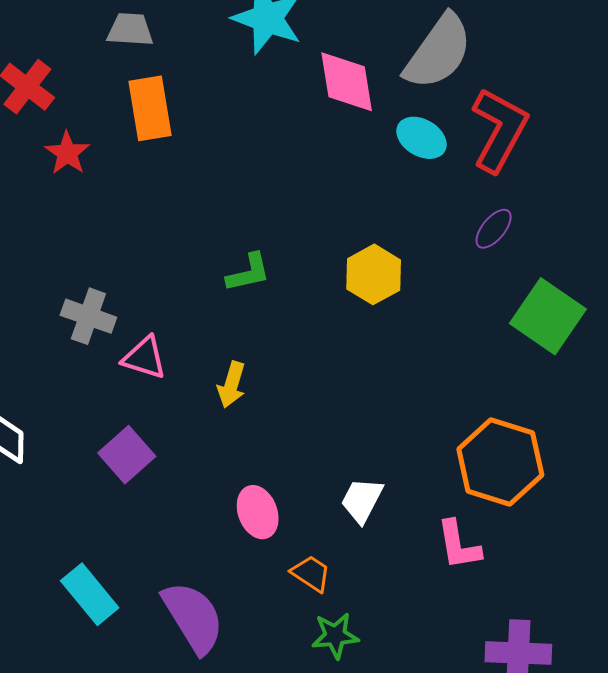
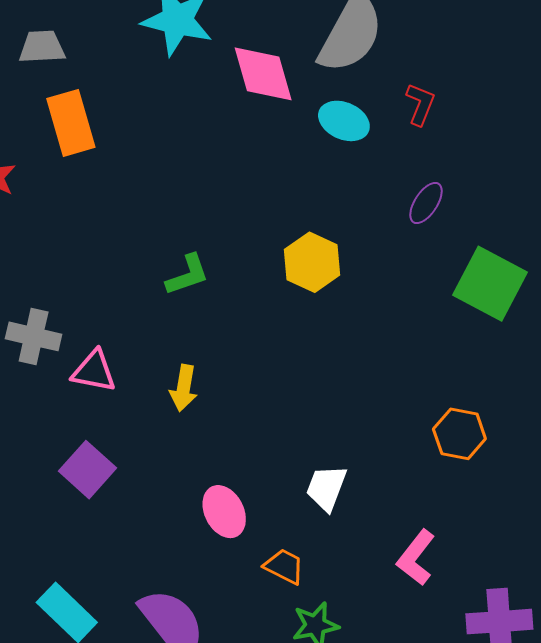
red L-shape: (499, 130) -> (420, 104), size x0.5
orange hexagon: (500, 462) -> (459, 434), size x0.6
pink L-shape: (459, 545) -> (416, 558), moved, turned 54

